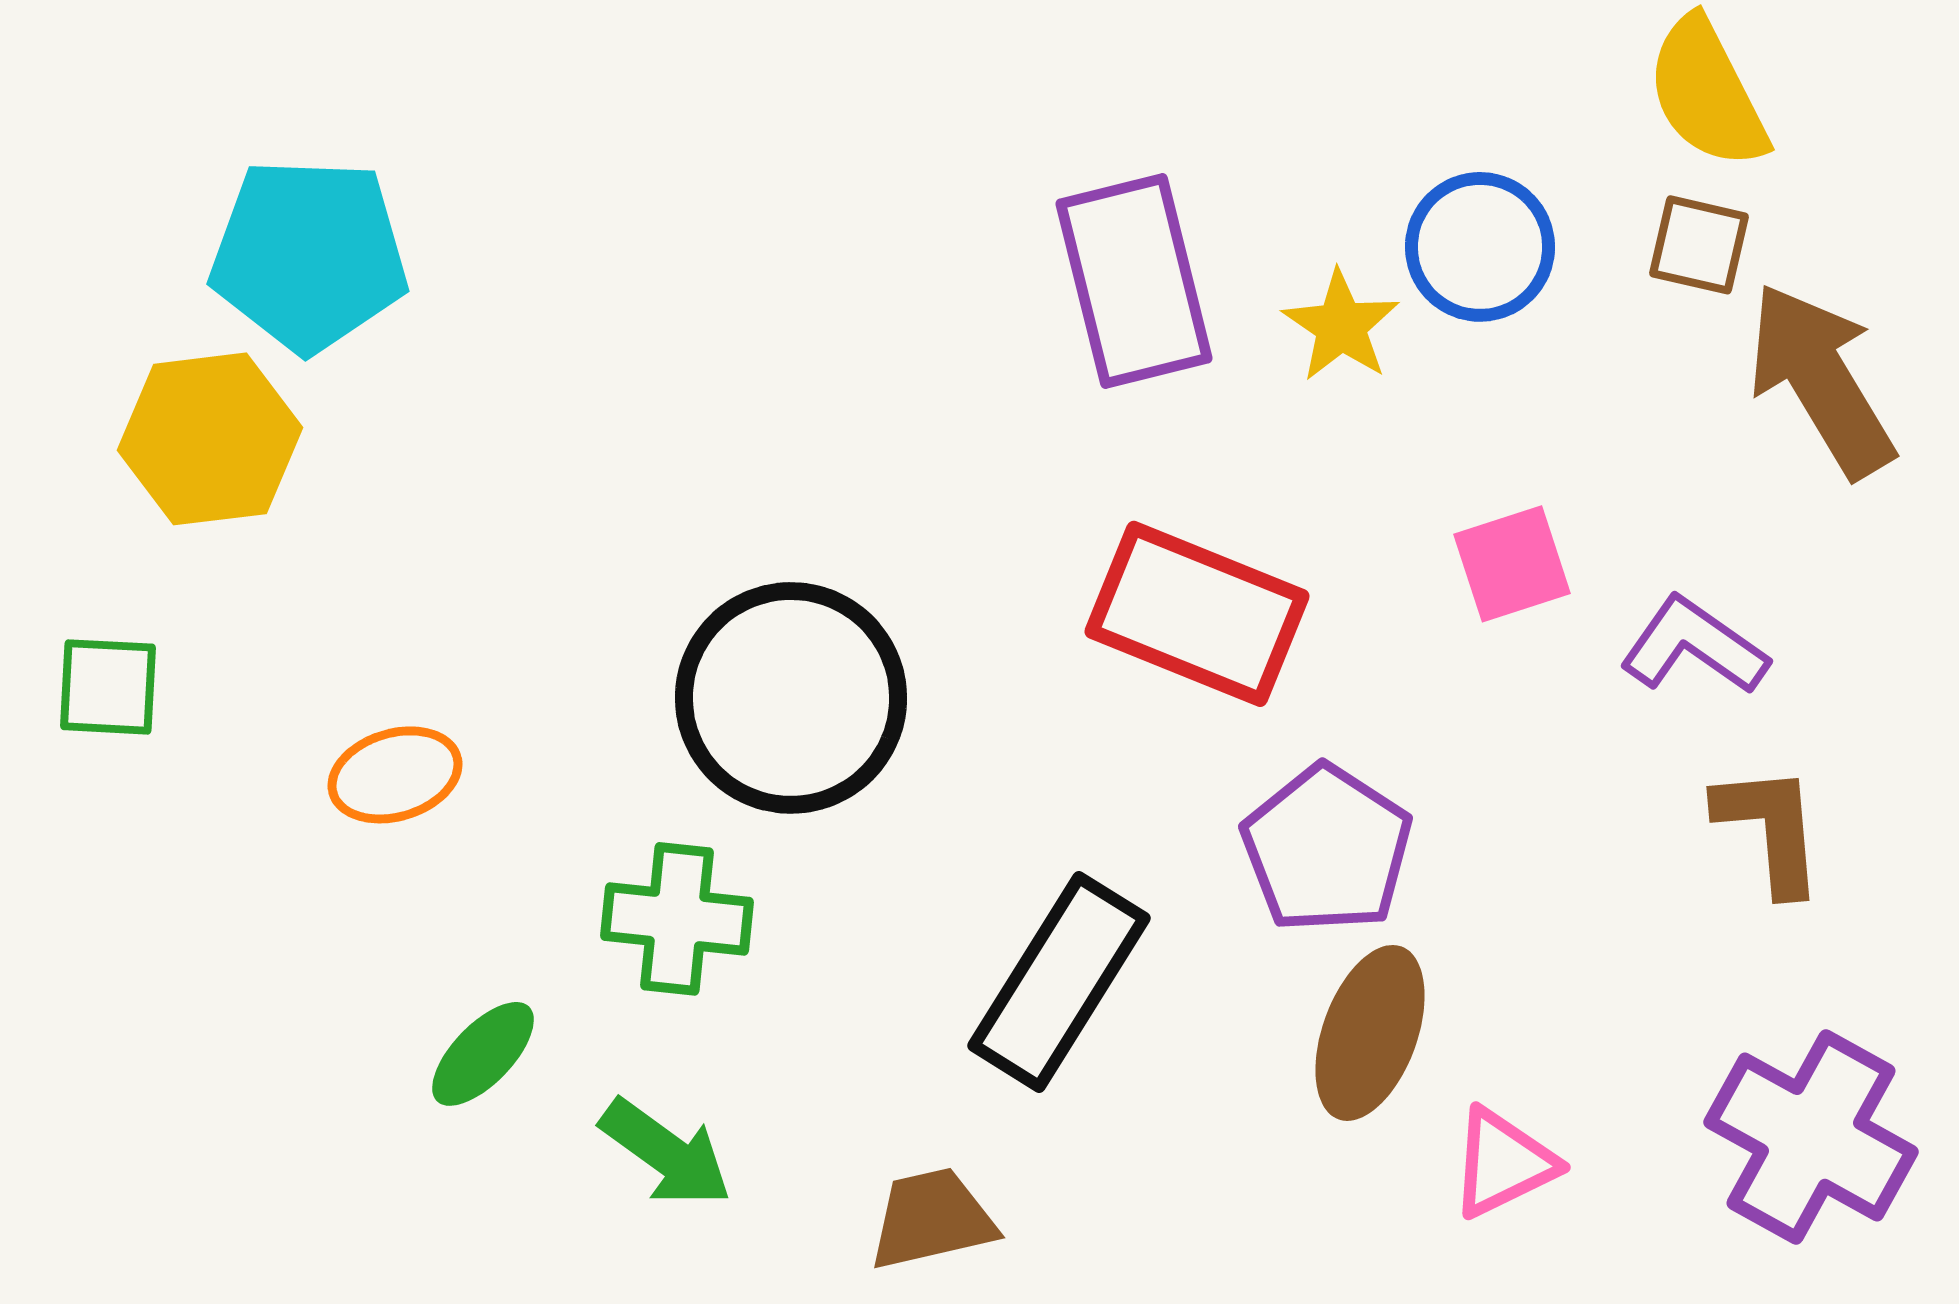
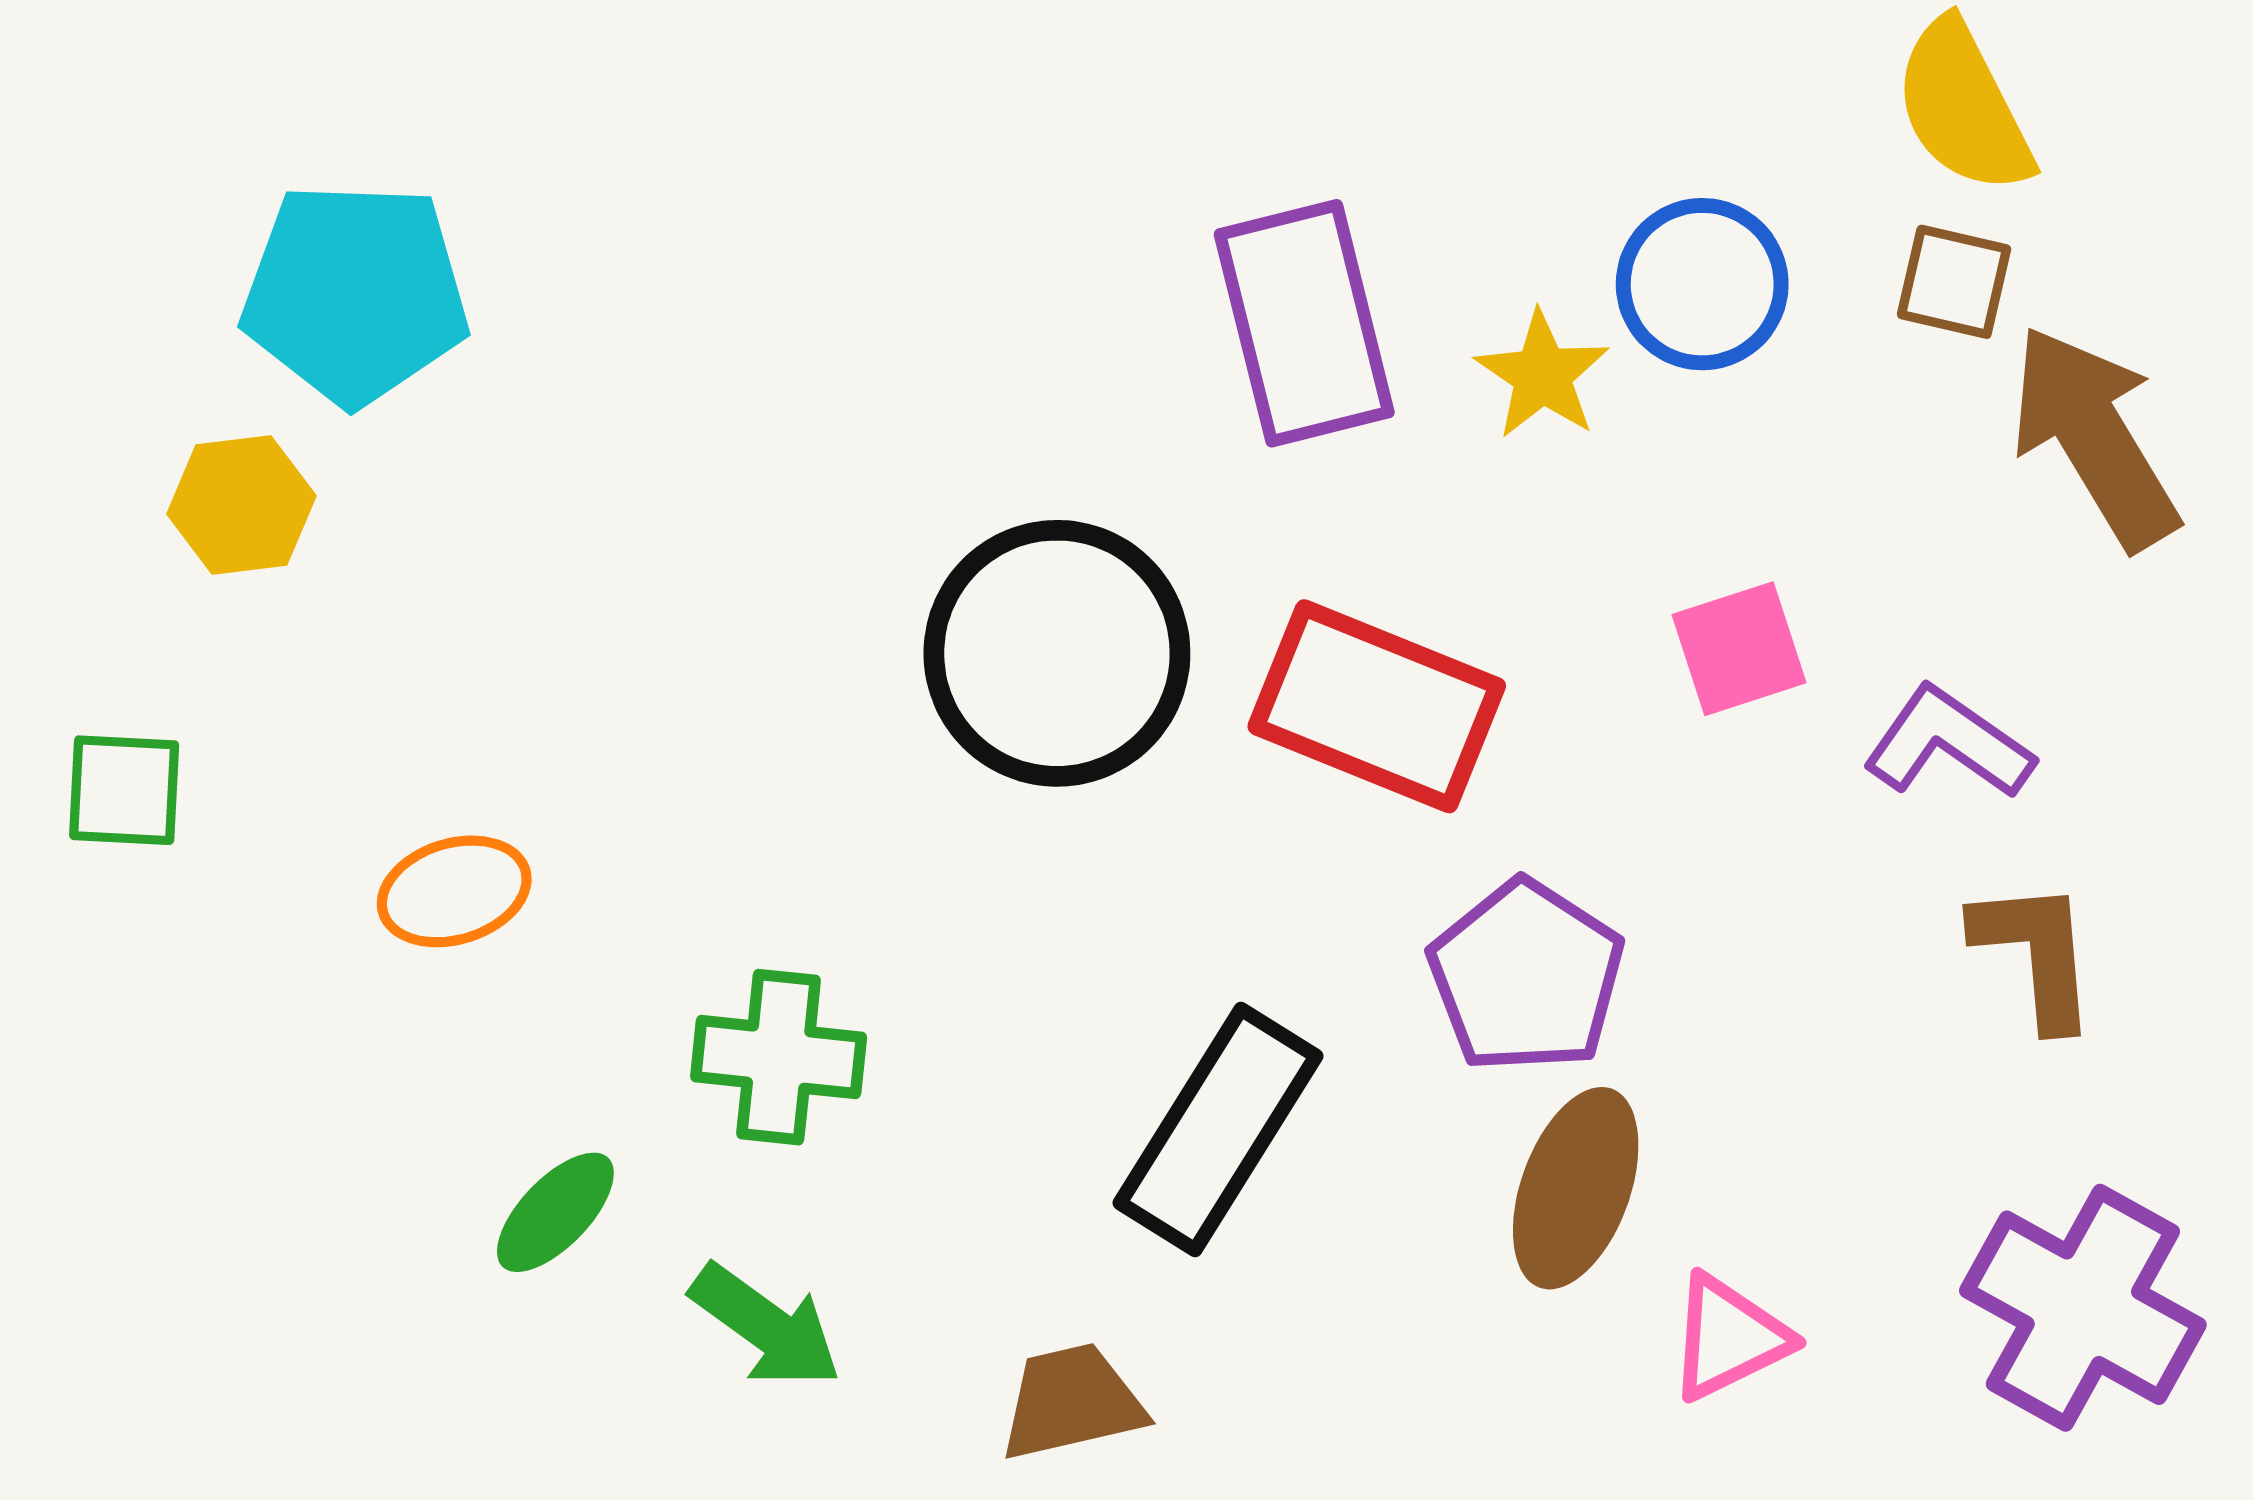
yellow hexagon: (210, 439) -> (241, 505), size x0.7
black circle: (791, 698) -> (1057, 653), moved

